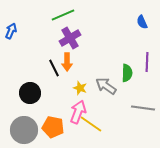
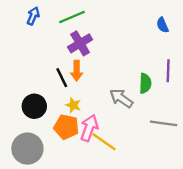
blue arrow: (11, 31) -> (33, 16), moved
yellow star: (80, 88) -> (73, 105), moved
orange pentagon: (53, 127) -> (66, 127), moved

